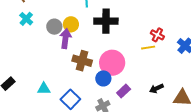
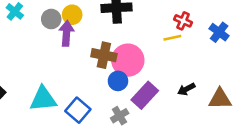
brown cross: (82, 61) -> (104, 55), moved
cyan triangle: (44, 89) -> (43, 99), size x1.6
purple rectangle: (124, 91) -> (145, 95), size x1.5

